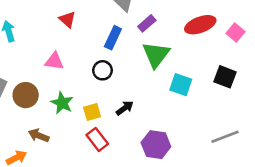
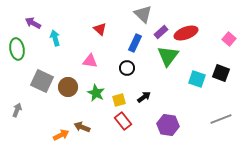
red ellipse: (200, 25) -> (186, 33), moved
cyan square: (181, 85) -> (197, 79), moved
brown arrow: (39, 136) -> (82, 127), moved

